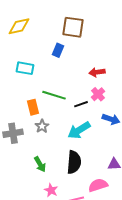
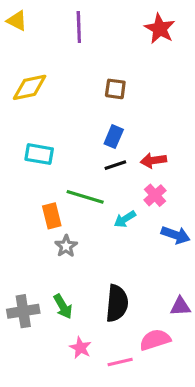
brown square: (73, 27) -> (115, 89), size x0.6
blue rectangle: (58, 50) -> (114, 137), moved
black line: (81, 104) -> (115, 165), moved
cyan arrow: (79, 130) -> (125, 219), moved, size x0.6
gray cross: (13, 133) -> (23, 311), moved

